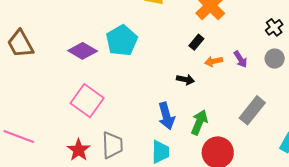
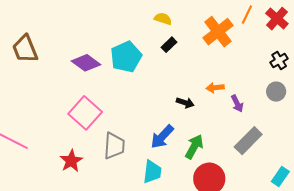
black rectangle: (196, 42) -> (169, 45), moved
purple arrow: (240, 59) -> (237, 104), moved
blue arrow: (166, 116) -> (162, 137), turned 52
gray trapezoid: (112, 145) -> (114, 146), moved

